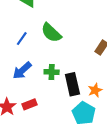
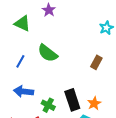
blue arrow: (22, 70) -> (24, 91), turned 54
green cross: (52, 72) -> (48, 105), moved, turned 32

